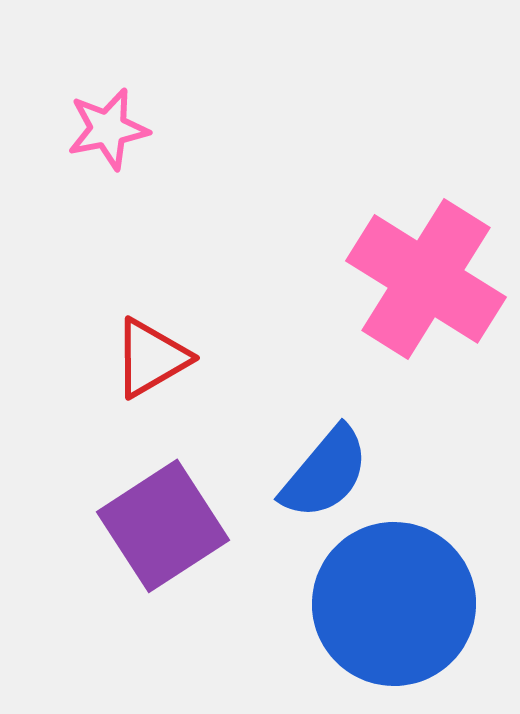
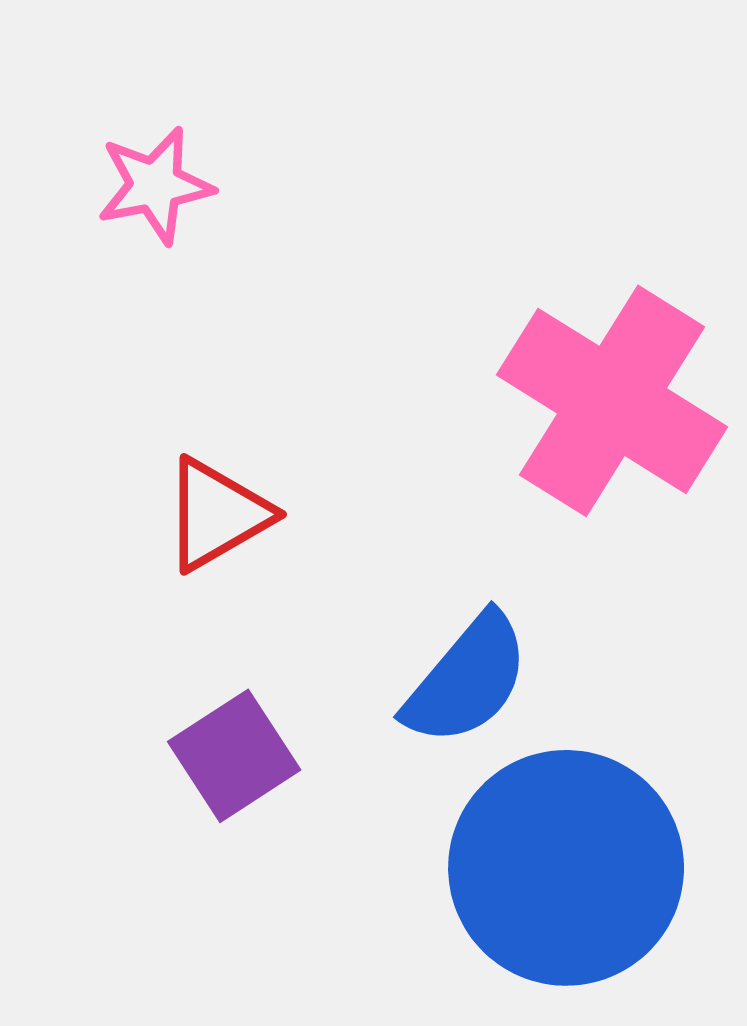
purple square: (163, 526) -> (234, 756), size x0.7

